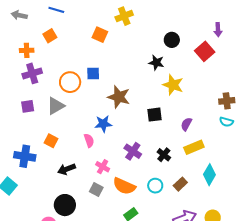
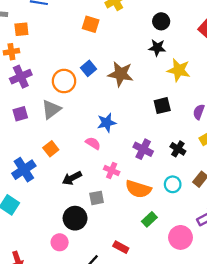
orange square: (50, 36) -> (21, 29), moved, turned 32
black circle: (172, 40) -> (161, 21), moved
blue square: (93, 74) -> (89, 68), turned -32
brown star: (119, 97) -> (121, 74), moved
pink semicircle: (89, 140) -> (93, 143), turned -32
orange square: (51, 141) -> (51, 149), turned 32
blue cross: (25, 156) -> (24, 170), turned -35
gray square: (96, 190) -> (97, 198), moved, turned -32

